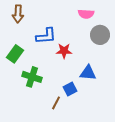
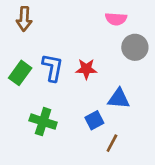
blue L-shape: (46, 36) -> (53, 68), moved, turned -75
green cross: (32, 77) -> (43, 122), moved
brown line: (56, 103) -> (112, 143), moved

